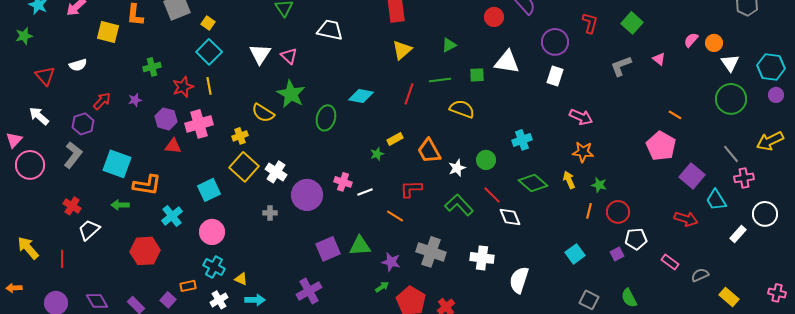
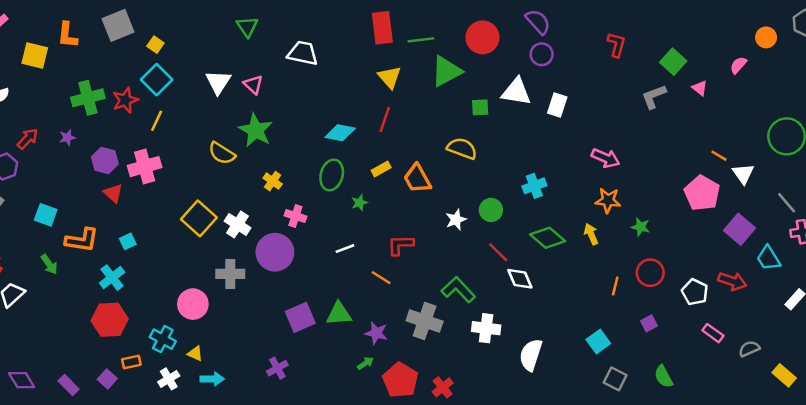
red circle: (494, 17) -> (482, 37), moved, size x1.4
green square: (632, 23) -> (673, 62), moved
purple circle: (555, 42) -> (542, 54), moved, size x0.7
orange circle: (714, 43) -> (766, 37), moved
green triangle: (449, 45) -> (446, 71), size x1.8
yellow triangle: (402, 50) -> (390, 77), turned -30
white triangle: (730, 63) -> (743, 174), moved
green cross: (152, 67) -> (88, 98), size x1.5
white rectangle: (555, 76) -> (557, 105), moved
green line: (440, 80) -> (421, 40), moved
yellow line: (209, 86) -> (157, 121), turned 36
red star: (183, 87) -> (125, 100), moved
red line: (409, 94) -> (385, 119), moved
green ellipse: (326, 118) -> (332, 175), moved
yellow cross: (240, 136) -> (273, 181), moved, turned -35
yellow rectangle: (395, 139) -> (381, 169), moved
red triangle: (173, 146) -> (113, 193), turned 36
orange trapezoid: (429, 151) -> (417, 179), moved
cyan square: (117, 164) -> (46, 215), size x0.7
pink cross: (343, 182) -> (295, 216), moved
green star: (599, 185) -> (641, 227), moved
cyan square: (209, 190) -> (128, 241), moved, size x0.6
green arrow: (120, 205) -> (49, 264), turned -126
green L-shape: (459, 205) -> (458, 290), moved
orange line: (589, 211) -> (615, 286), moved
gray cross: (270, 213) -> (230, 274), size x1.6
pink circle: (212, 232) -> (193, 304), moved
white pentagon: (636, 239) -> (695, 292), moved, turned 30
red hexagon: (145, 251) -> (110, 320), moved
cyan square: (575, 254) -> (598, 341), moved
purple cross: (309, 291) -> (277, 368), size x0.7

